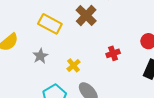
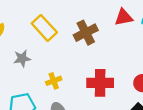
red cross: (113, 53) -> (100, 83), size x1.6

